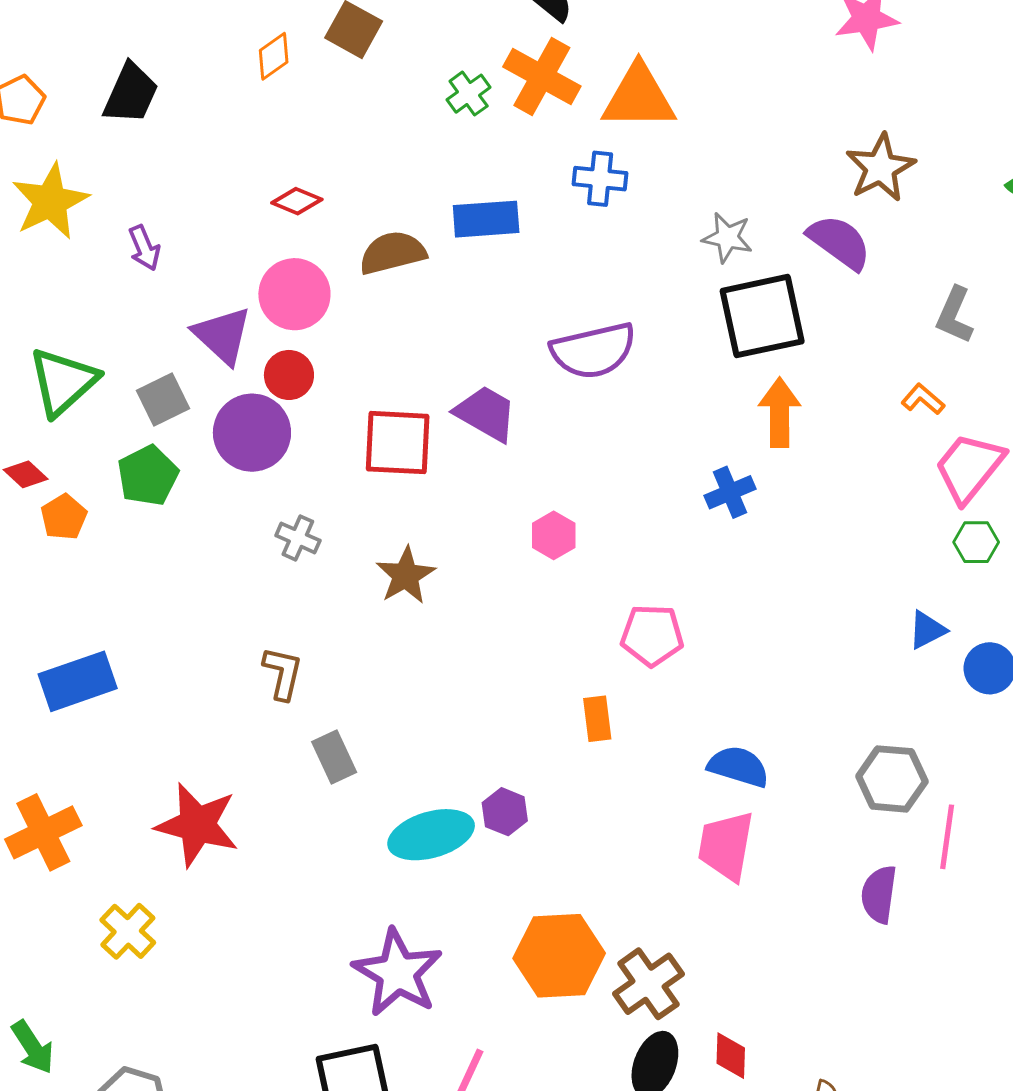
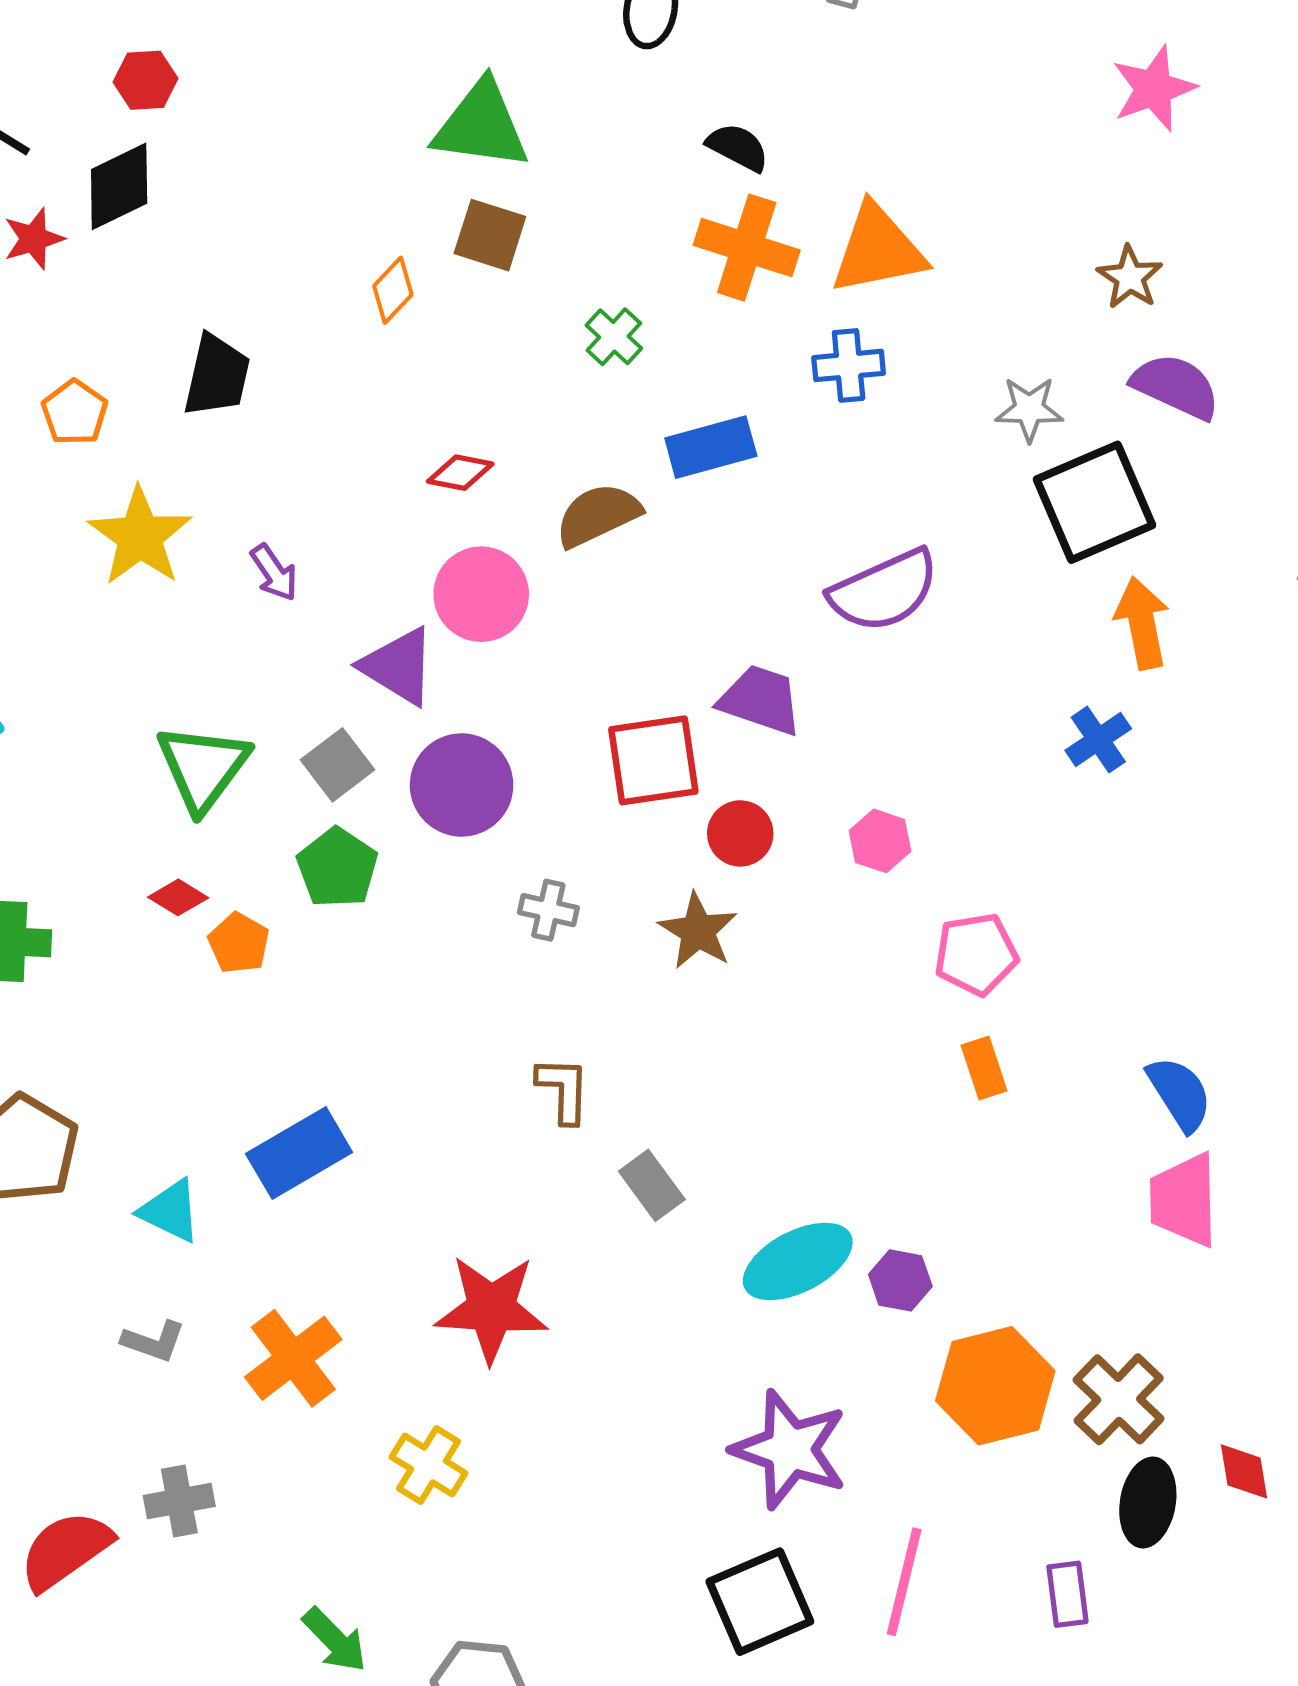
green cross: (469, 94) -> (614, 337), moved
brown star: (880, 168) -> (1130, 277), moved, size x0.7
red circle: (289, 375) -> (740, 833), moved
pink pentagon: (652, 635) -> (976, 954), moved
blue semicircle: (738, 766) -> (1180, 1094), turned 52
purple hexagon: (505, 812) -> (900, 1280), moved

